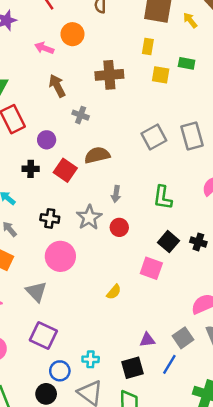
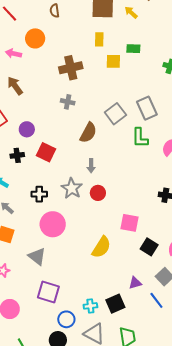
brown arrow: (57, 86) -> (15, 86), moved
gray cross: (81, 115) -> (68, 102), moved
brown semicircle: (97, 155) -> (88, 133), moved, turned 140
green L-shape: (163, 198) -> (140, 138), moved
black square: (169, 242) -> (149, 247), moved
yellow semicircle: (114, 292) -> (101, 247), size x1.6
blue line: (169, 364) -> (156, 300), turned -60
black square: (132, 368) -> (115, 304), moved

